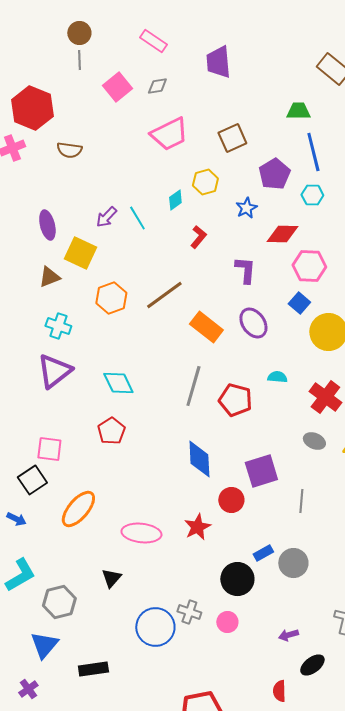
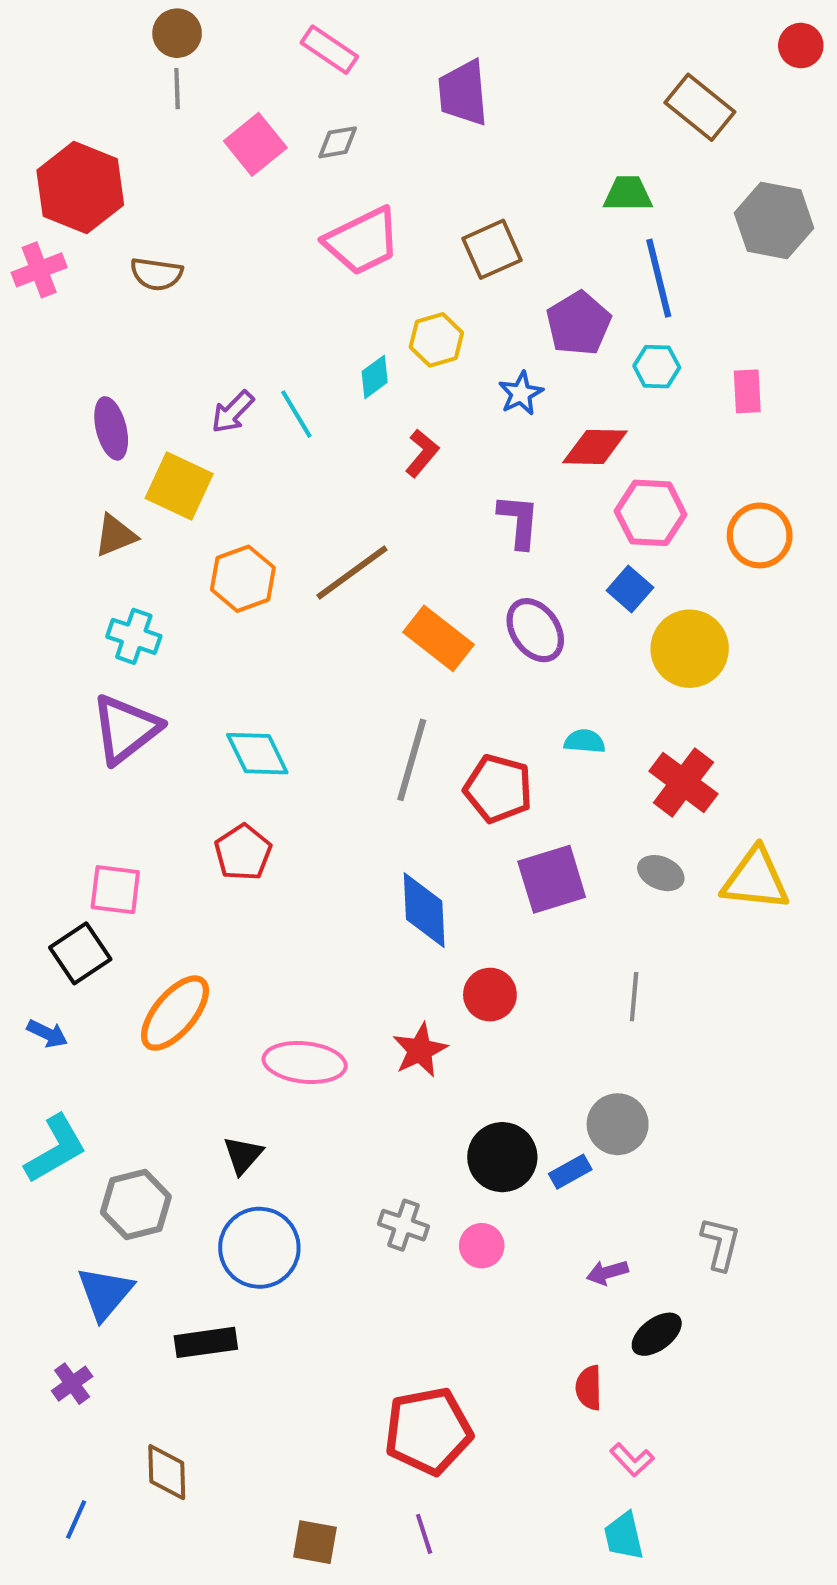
purple square: (261, 471) -> (552, 879), moved
blue rectangle: (263, 553) -> (570, 1172), moved
blue circle: (155, 627) -> (259, 1248), moved

